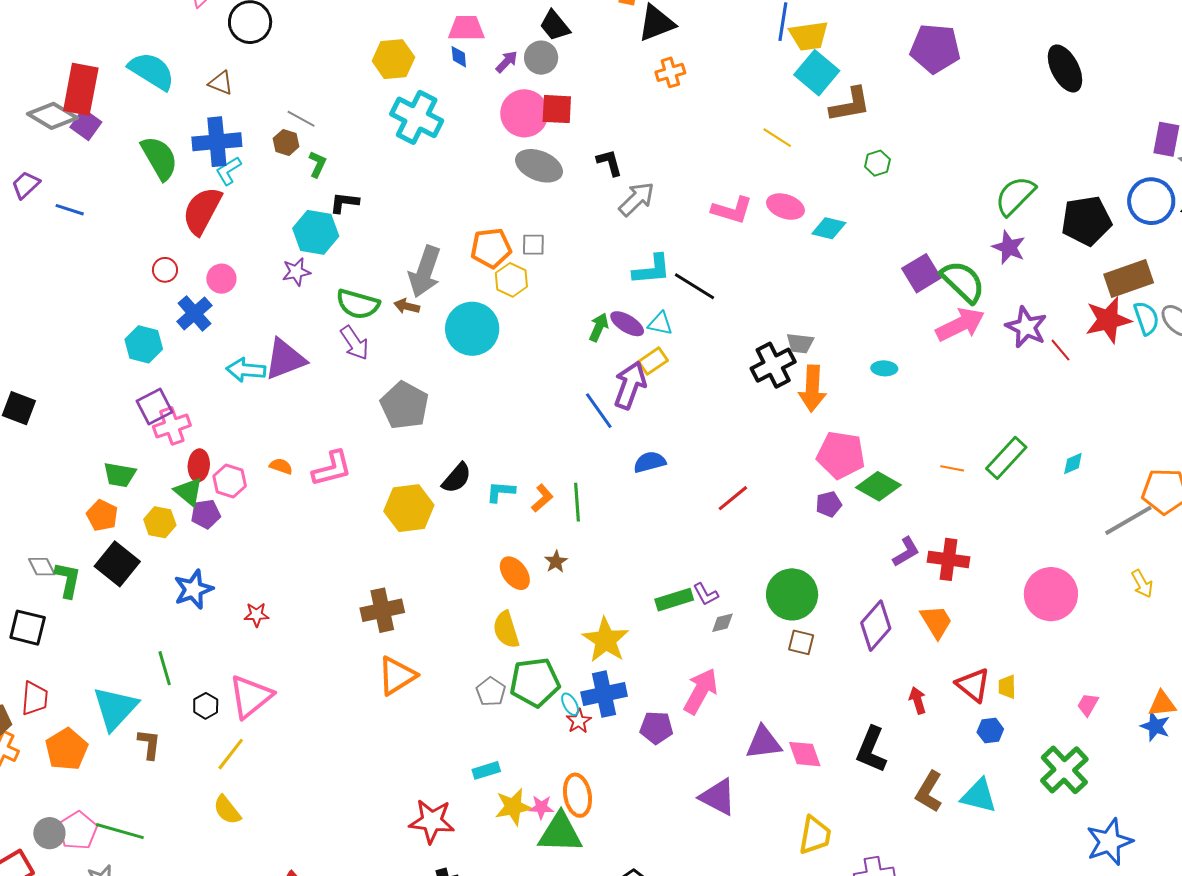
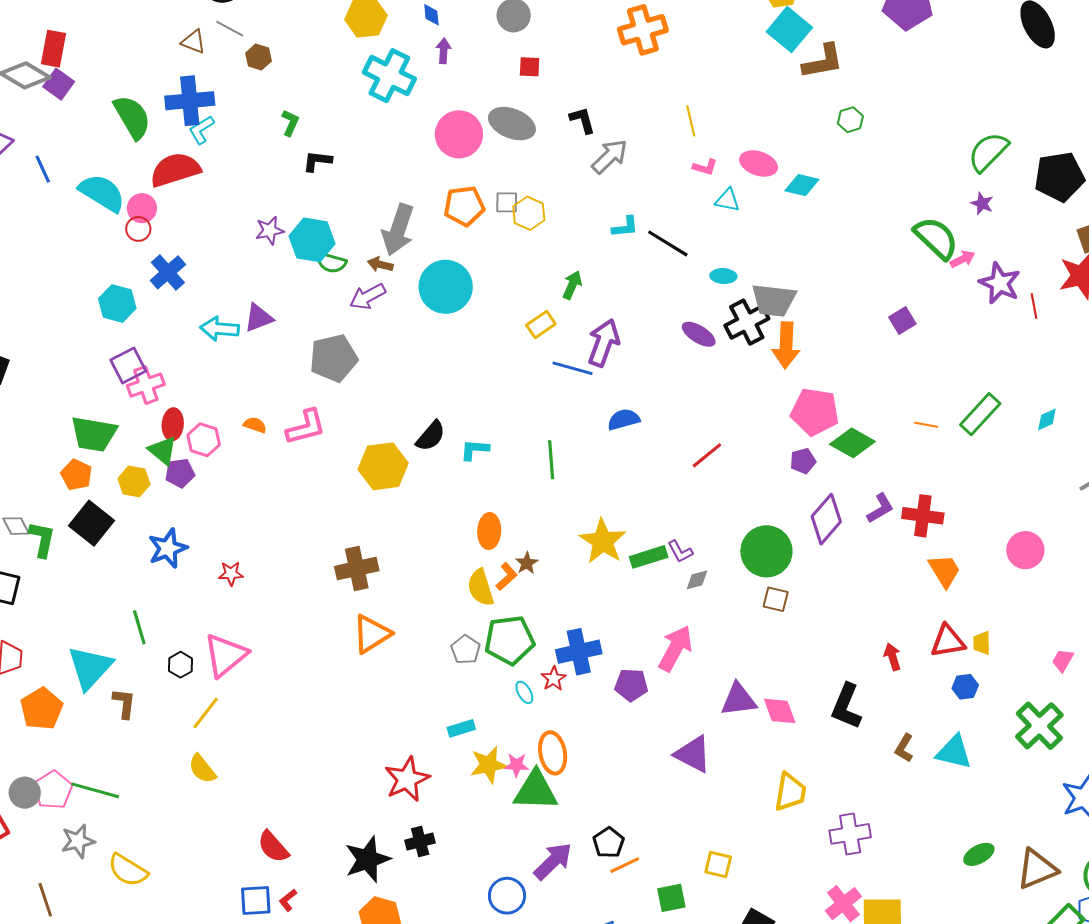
purple arrow: (507, 62) -> (444, 51), moved, turned -40
cyan semicircle: (152, 71) -> (102, 193), moved
orange cross: (670, 72) -> (643, 30), size x1.6
red rectangle: (81, 89) -> (53, 49), size x0.7
red square: (557, 109) -> (530, 67), size x0.7
pink circle: (524, 113) -> (459, 134), moved
gray line: (301, 119) -> (230, 29), moved
yellow line: (777, 138) -> (691, 121), moved, turned 44
brown hexagon: (286, 143) -> (258, 57), moved
blue line: (70, 210) -> (43, 169), turned 48
pink L-shape: (732, 210) -> (705, 167), size x0.6
red semicircle: (202, 211) -> (175, 170), turned 45
cyan hexagon: (316, 232) -> (312, 240), moved
purple star: (1009, 247) -> (982, 204), size x0.7
cyan L-shape: (652, 270) -> (625, 227), size x0.7
purple square: (921, 273) -> (902, 321), moved, size x0.7
pink circle: (221, 279) -> (142, 208), moved
yellow hexagon: (511, 280) -> (529, 213), moved
green semicircle: (358, 304) -> (331, 263), size x0.7
cyan triangle: (660, 323) -> (728, 200), moved
purple ellipse: (627, 324) -> (699, 334), moved
pink arrow: (960, 325) -> (963, 259), moved, size x0.5
purple arrow: (355, 343) -> (368, 297), moved, turned 96
gray trapezoid: (800, 343) -> (774, 300), size x1.6
red line: (1060, 350) -> (1034, 306), turned 30
purple triangle: (285, 359) -> (259, 318), size x0.7
yellow rectangle: (653, 361) -> (541, 325), moved
cyan ellipse: (884, 368) -> (723, 276), moved
gray pentagon: (404, 405) -> (334, 358), moved, turned 30
blue line: (599, 411) -> (573, 368), turned -39
green trapezoid: (120, 475) -> (94, 434), size x1.4
orange L-shape: (542, 498) -> (507, 577), moved
brown star: (556, 562) -> (527, 563), moved
orange ellipse: (515, 573) -> (489, 531), turned 40
pink circle: (1051, 594) -> (1025, 550), size x0.7
orange trapezoid: (936, 622) -> (944, 571), moved
purple diamond: (876, 626) -> (826, 519), moved
yellow star: (606, 640) -> (603, 541), moved
red triangle: (973, 685) -> (948, 641), turned -48
cyan ellipse: (570, 704) -> (524, 692), moved
brown L-shape: (929, 792) -> (904, 748), size x0.7
red star: (432, 821) -> (407, 779), turned -30

